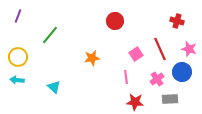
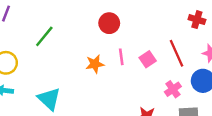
red circle: (115, 21) -> (109, 23), moved
pink line: (126, 77) -> (121, 57), moved
cyan triangle: (54, 87) -> (49, 99), size x1.5

